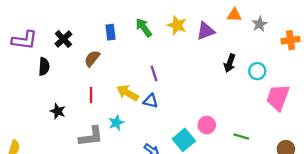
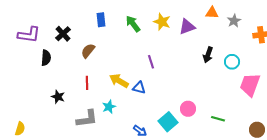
blue rectangle: (110, 32) -> (101, 20), moved
purple line: (154, 73) -> (151, 62), moved

